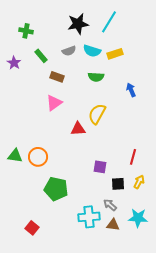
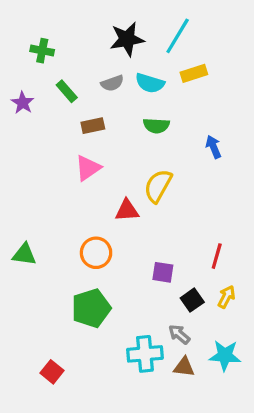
yellow rectangle: (115, 54) -> (194, 73), moved
brown rectangle: (57, 77) -> (93, 126), turned -32
orange circle: (38, 157) -> (96, 253), moved
black square: (118, 184) -> (192, 300), turned -32
green pentagon: (56, 189) -> (91, 308), turned -30

